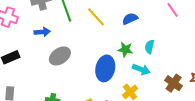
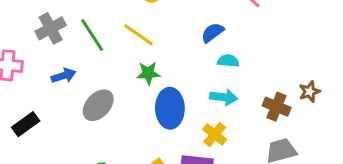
blue semicircle: (130, 19) -> (212, 33), moved
cyan semicircle: (149, 47) -> (228, 61), turned 96
green star: (125, 49) -> (148, 73), moved

